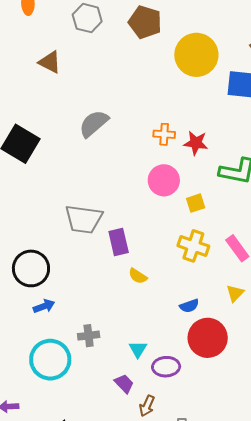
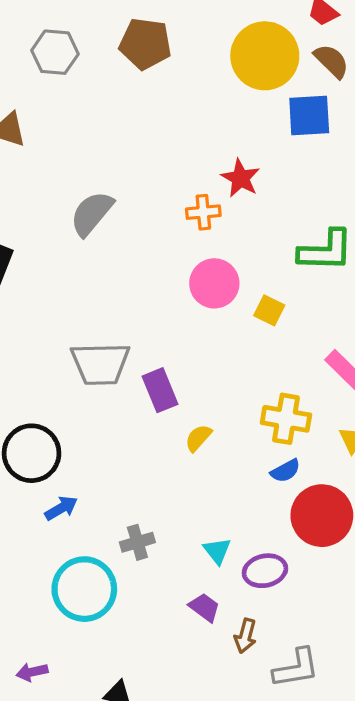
yellow circle: (196, 55) -> (265, 56), moved
red star: (196, 143) -> (240, 178), moved, turned 30
yellow square: (196, 203) -> (269, 310), turned -36
yellow cross: (193, 246) -> (286, 419), moved
yellow semicircle: (138, 276) -> (198, 438), turned 108

